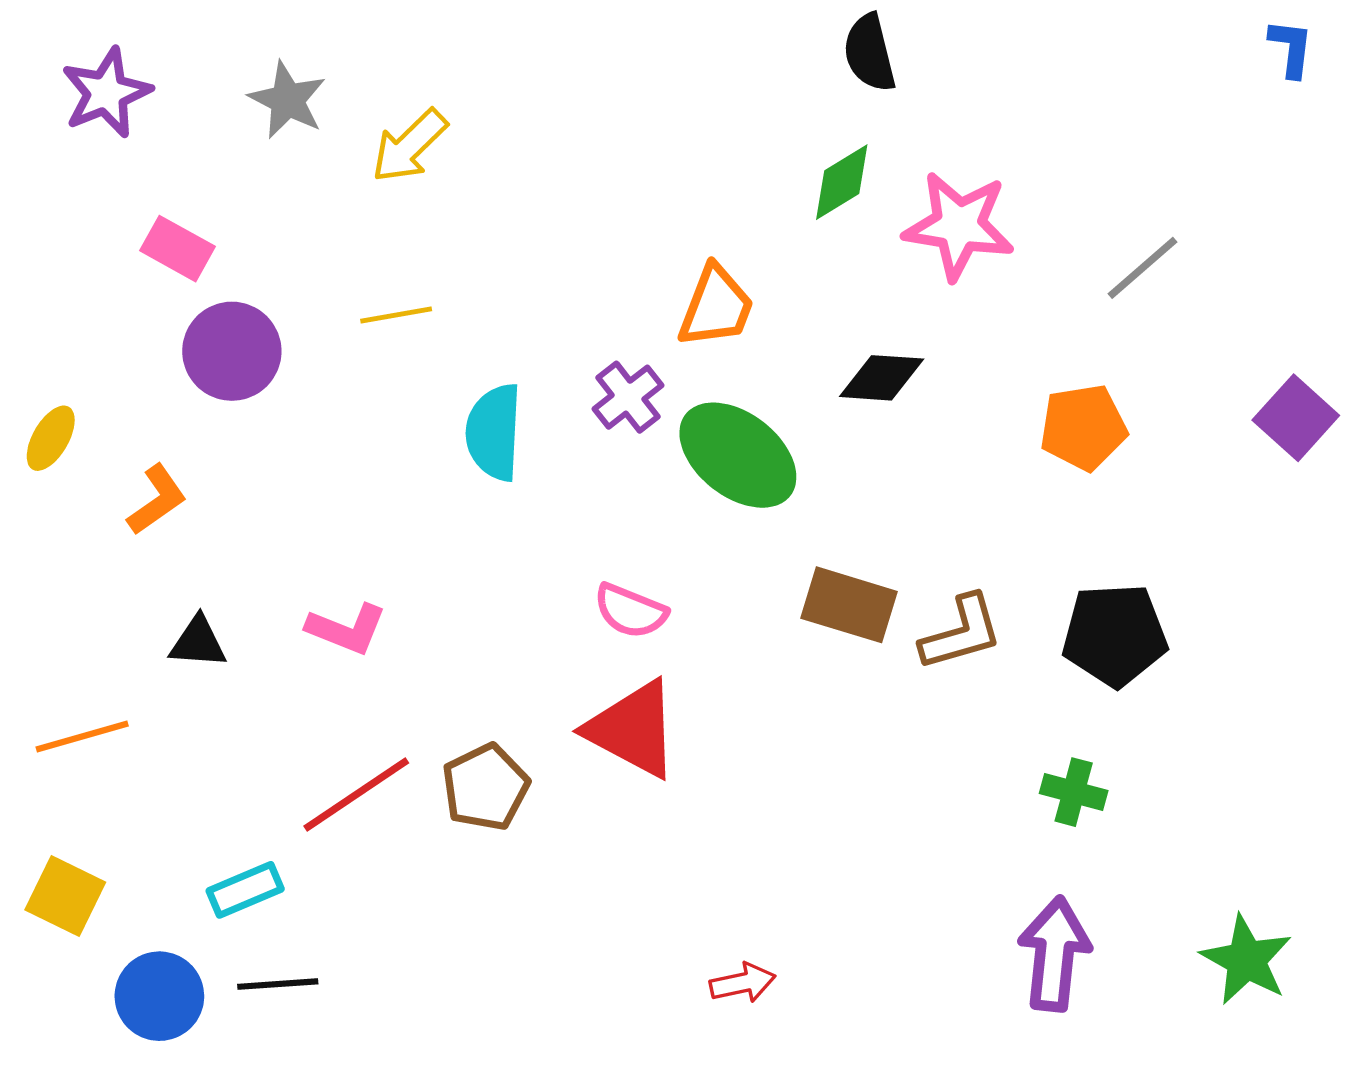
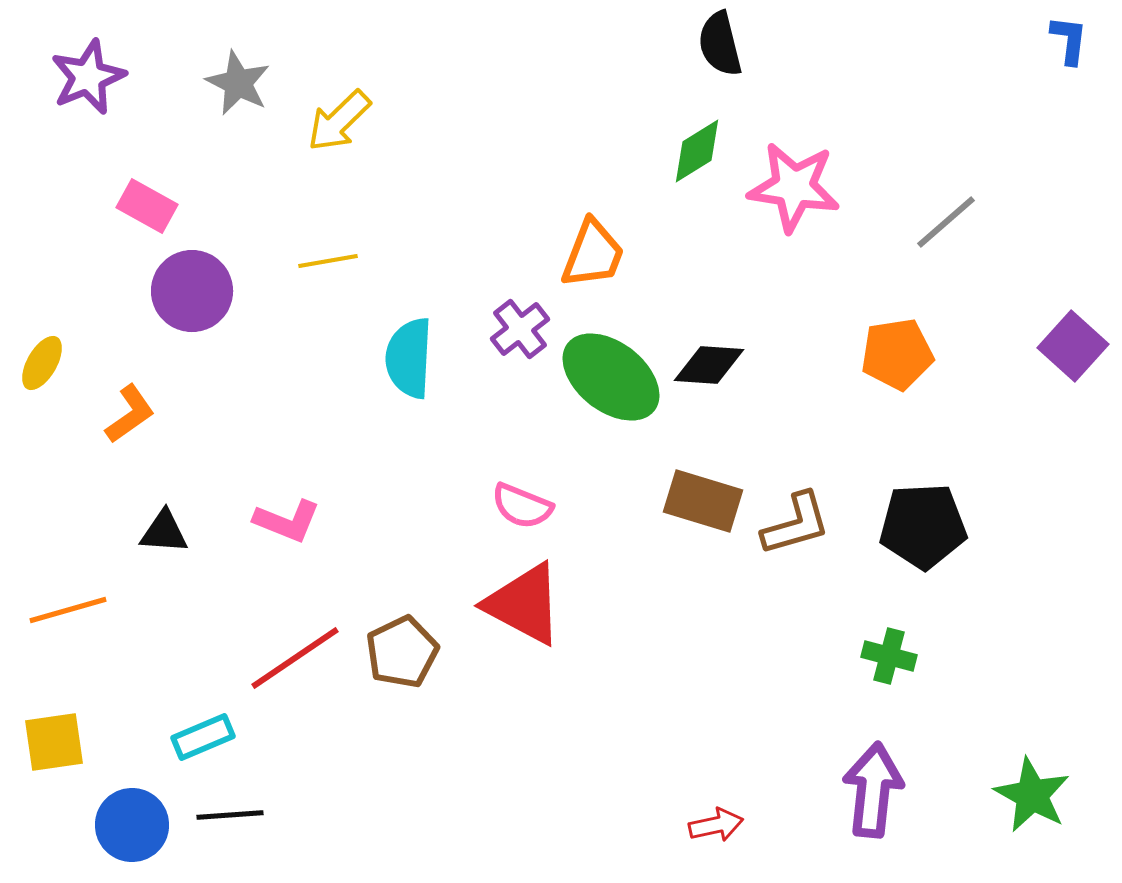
black diamond: (882, 378) -> (709, 365), moved
yellow square: (65, 896) -> (54, 742), turned -34
red arrow: (743, 983) -> (716, 825), moved

